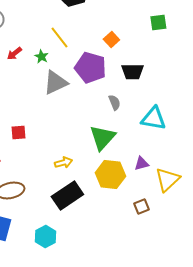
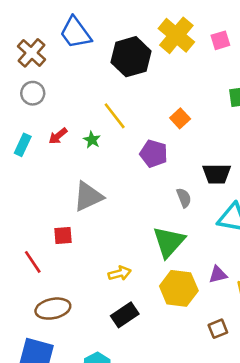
purple pentagon: (90, 68) -> (154, 154), size x0.7
black trapezoid: (132, 72) -> (217, 174), moved
gray triangle: (55, 82) -> (88, 196), moved
black rectangle: (67, 196) -> (125, 315), size x0.7

